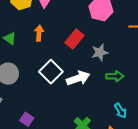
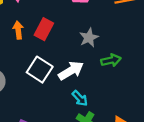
red rectangle: (75, 39) -> (44, 29), moved
cyan arrow: (120, 111) -> (80, 98), moved

